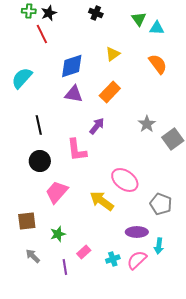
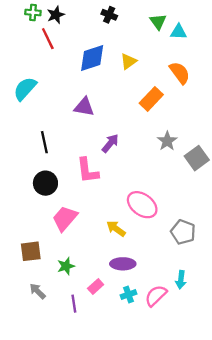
blue diamond: (72, 66) -> (92, 58), moved
orange rectangle: (110, 92) -> (151, 99), moved
yellow arrow: (102, 201) -> (116, 229), size x0.7
purple ellipse: (137, 232) -> (123, 264), moved

